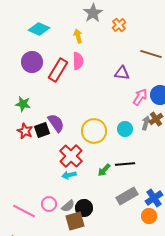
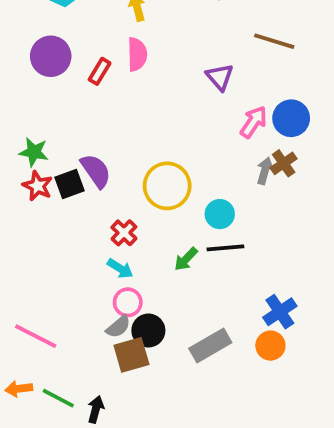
red rectangle: (58, 70) -> (100, 71), size x0.6
purple triangle: (122, 73) -> (220, 77), turned 42
green star: (23, 104) -> (34, 152), moved
cyan circle: (125, 129) -> (220, 214), moved
red cross: (71, 156) -> (124, 233), size x0.6
cyan arrow: (69, 175) -> (120, 269), turned -136
gray rectangle: (127, 196) -> (210, 346), moved
pink circle: (49, 204) -> (128, 302), moved

